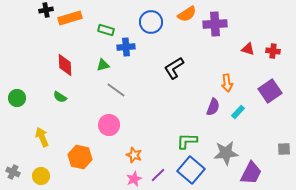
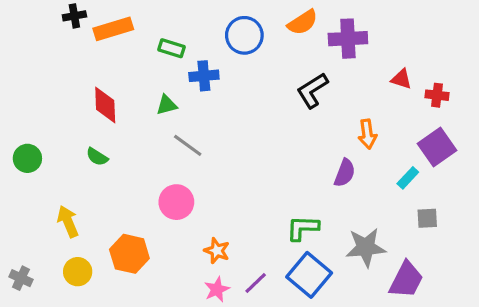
red cross: (273, 51) -> (437, 95), moved
black L-shape: (174, 68) -> (312, 90), moved
cyan rectangle: (238, 112) -> (408, 178), moved
gray square: (284, 149) -> (427, 218), moved
yellow circle: (41, 176) -> (78, 272), moved

